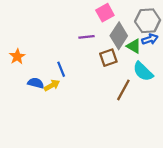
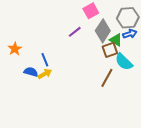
purple line: (86, 37) -> (75, 32), turned -32
brown square: (108, 58) -> (110, 50), moved
blue line: (61, 69) -> (45, 60), moved

